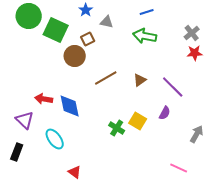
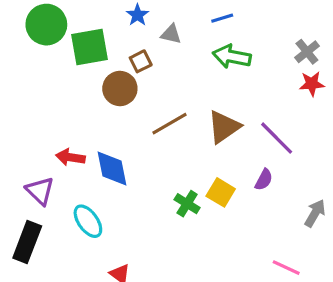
blue line: (147, 12) -> (222, 18), moved
green square: (56, 30) -> (90, 47), turned -35
brown triangle: (140, 80) -> (224, 127), size x1.6
black rectangle: (17, 152) -> (27, 242), size x1.4

